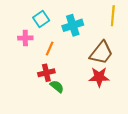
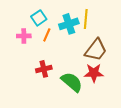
yellow line: (113, 16) -> (86, 19), moved
orange line: (50, 49) -> (47, 35), moved
green semicircle: (57, 86) -> (72, 82), moved, size x1.6

